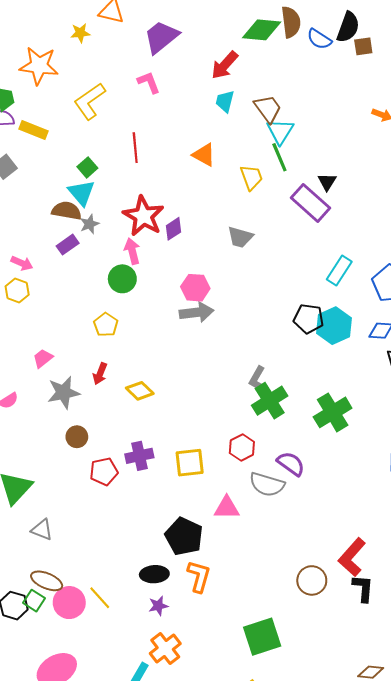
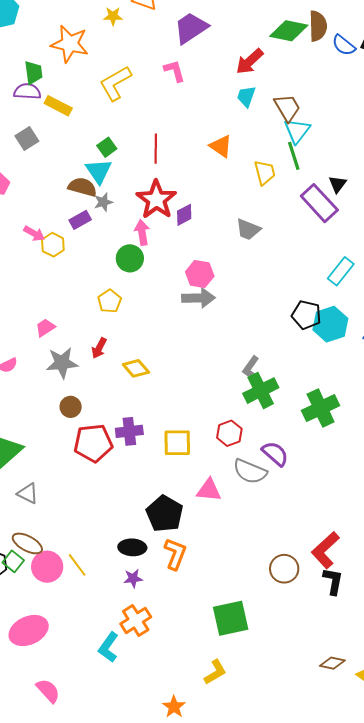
red line: (135, 148) -> (156, 149), moved
yellow hexagon: (17, 290) -> (53, 245), moved
red pentagon: (104, 471) -> (93, 443), size x1.4

